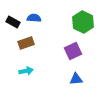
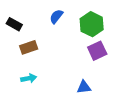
blue semicircle: (34, 18) -> (56, 16), moved, turned -56
purple square: (73, 51) -> (97, 51), moved

